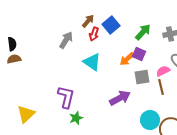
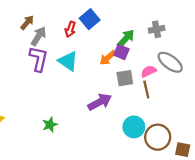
brown arrow: (88, 21) -> (27, 23), moved
green arrow: (143, 32) -> (126, 38), moved
purple L-shape: (66, 97) -> (39, 59), moved

